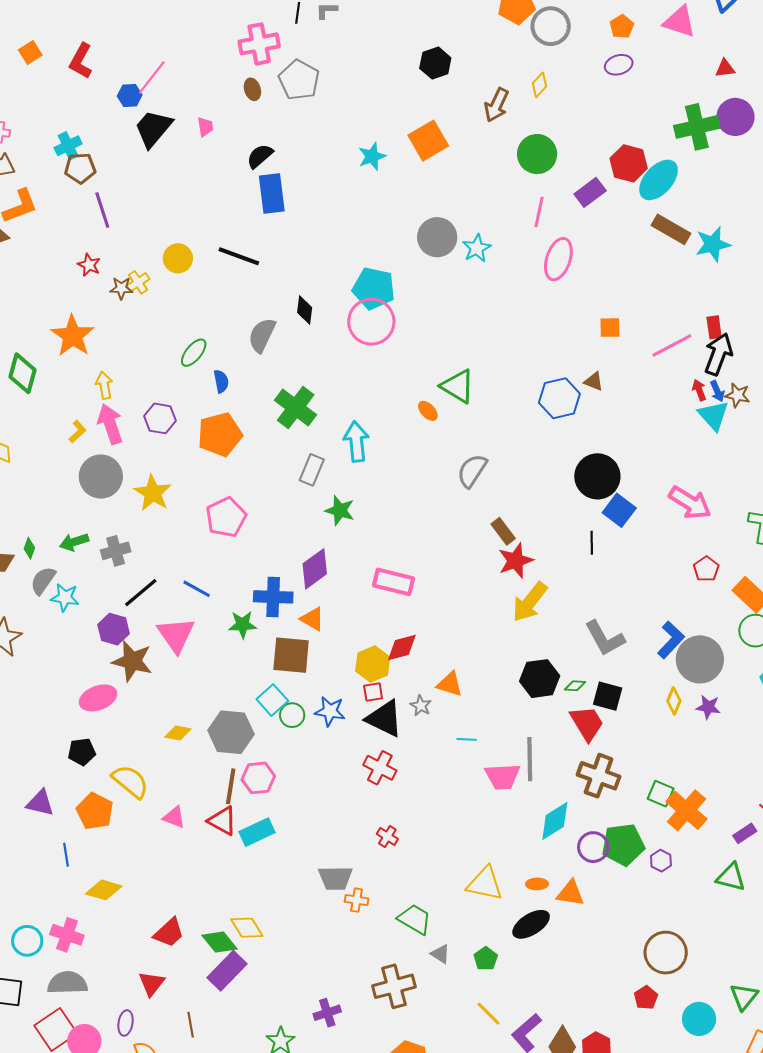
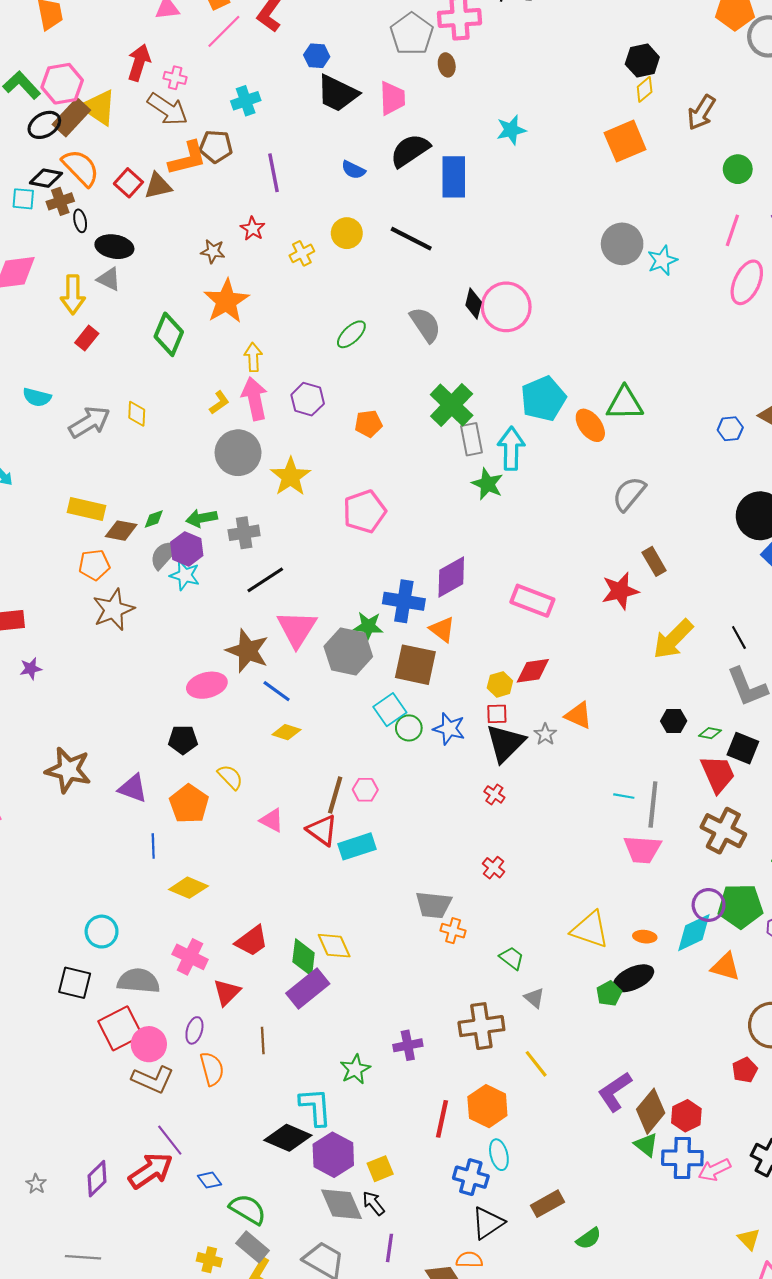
pink line: (152, 77) -> (224, 31), moved
gray pentagon: (299, 80) -> (412, 34), moved
yellow diamond: (540, 85) -> (645, 89), moved
pink trapezoid: (205, 127) -> (392, 98), size x1.6
black trapezoid: (153, 128) -> (337, 93), turned -111
green circle: (537, 154) -> (738, 169), size x0.7
black semicircle: (260, 156) -> (410, 150), moved, size x1.4
cyan star: (372, 156) -> (511, 130), moved
brown pentagon: (80, 168) -> (216, 146), moved
brown star: (121, 288) -> (213, 251), moved
cyan pentagon: (374, 288) -> (543, 399), moved, turned 30
pink circle: (371, 322) -> (506, 307), moved
gray semicircle: (262, 335) -> (425, 325), turned 114
blue semicircle: (221, 381) -> (353, 170), moved, turned 120
green triangle: (458, 386) -> (625, 403), turned -39
blue hexagon: (559, 398) -> (730, 429), size x0.6
orange ellipse: (428, 411) -> (590, 425), size x1.5
orange pentagon: (220, 434) -> (369, 424), size x0.6
gray rectangle: (312, 470) -> (471, 439), moved, turned -40
green star: (340, 510) -> (487, 484), moved
black line: (592, 543) -> (739, 637), moved, turned -35
green diamond: (29, 548) -> (154, 519), turned 45
red star: (516, 561) -> (620, 591), moved
blue line: (197, 589) -> (277, 691), moved
purple hexagon: (114, 629) -> (187, 549), moved
yellow hexagon: (373, 664) -> (500, 684), size x0.7
black hexagon: (540, 679) -> (674, 721), size x0.6
black triangle: (384, 718) -> (505, 743), turned 42
gray hexagon: (231, 732) -> (348, 652), moved
cyan line: (467, 739) -> (624, 796), moved
red cross: (380, 768) -> (494, 794), size x0.6
pink trapezoid: (503, 777) -> (642, 849), moved
pink hexagon: (258, 778) -> (365, 790), size x0.7
yellow semicircle: (130, 781) -> (230, 777), size x0.7
cyan diamond: (555, 821) -> (694, 933), moved
orange triangle: (571, 893) -> (725, 967), moved
green trapezoid: (415, 919) -> (512, 958), size x0.7
pink cross: (67, 935) -> (190, 957), moved
green diamond: (220, 942) -> (304, 957), turned 39
green pentagon: (486, 959) -> (609, 994), moved
yellow line: (488, 1014) -> (536, 1064), moved

